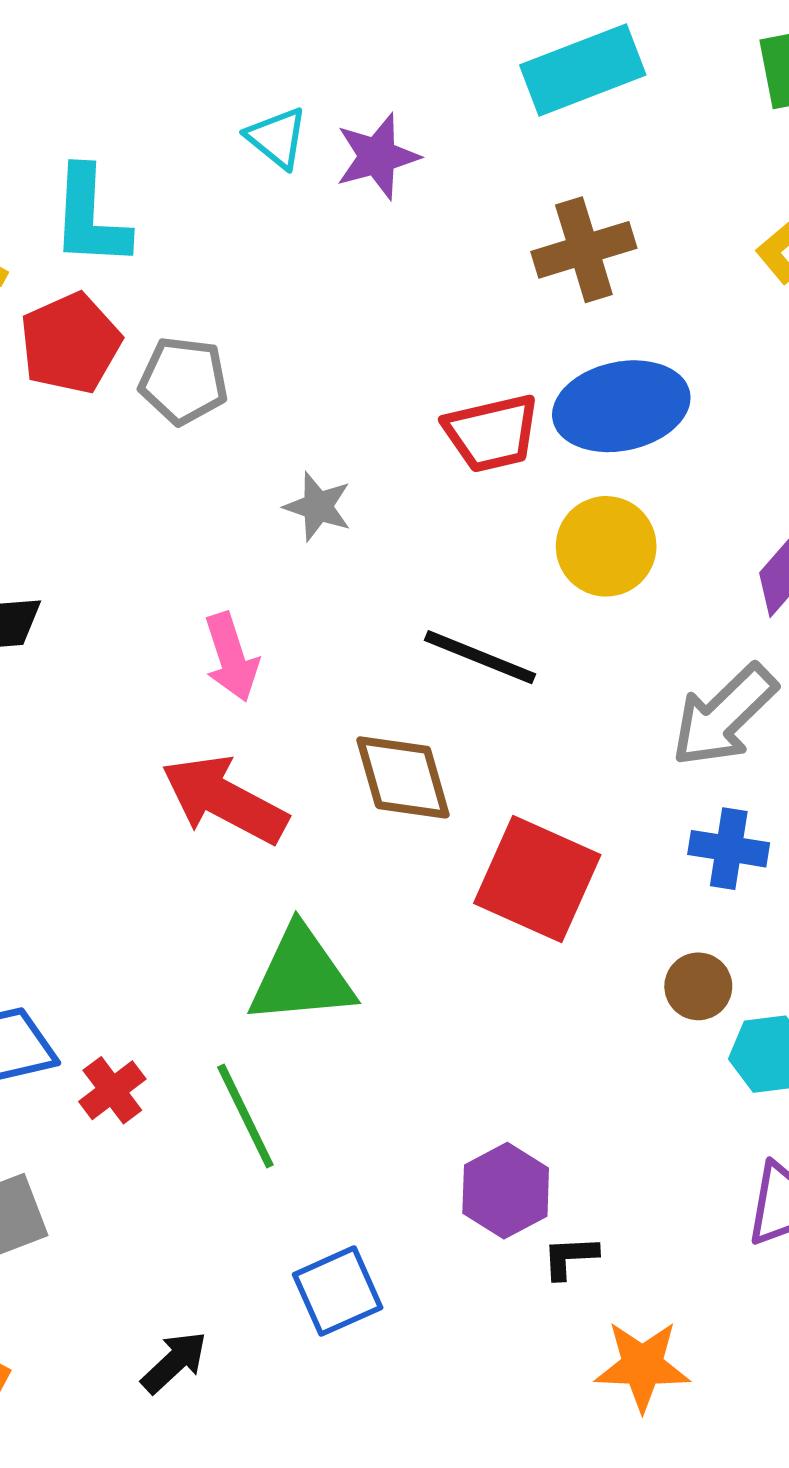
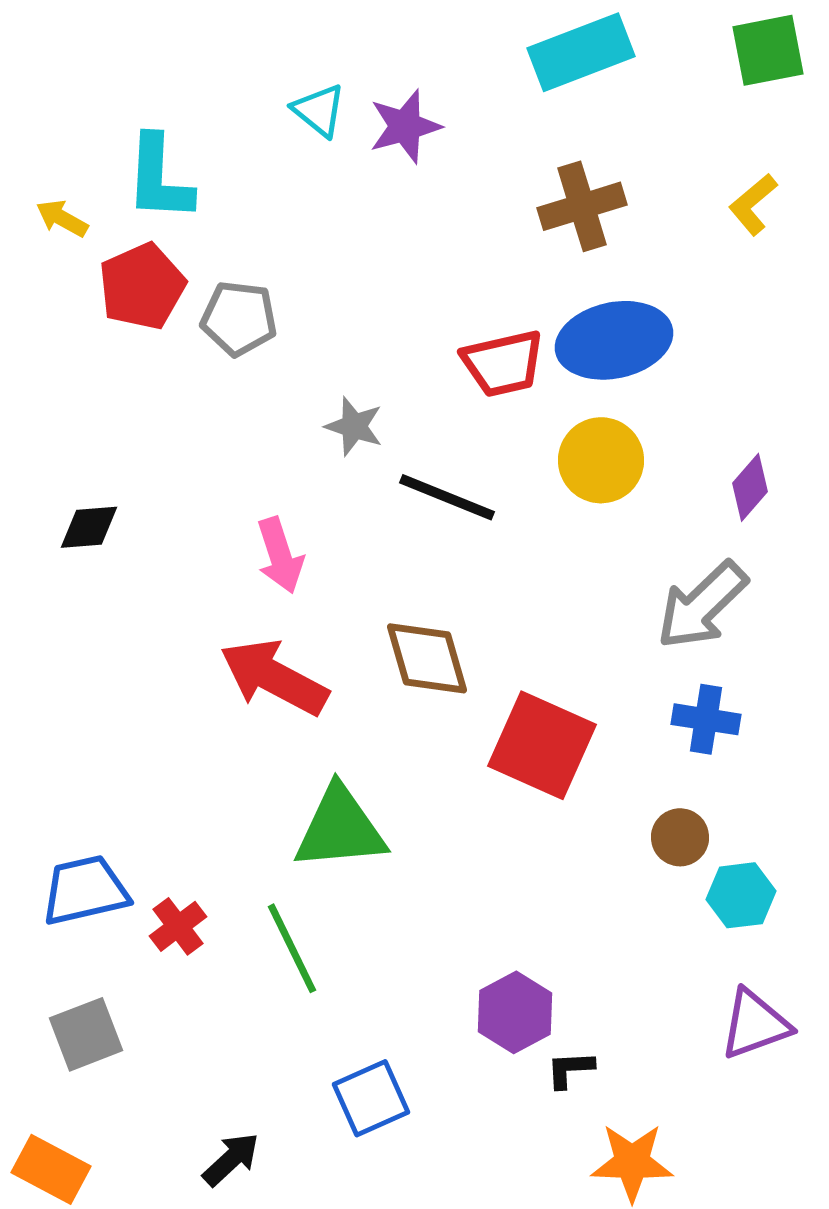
black line: (480, 657) -> (447, 497), moved

